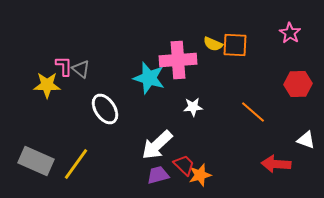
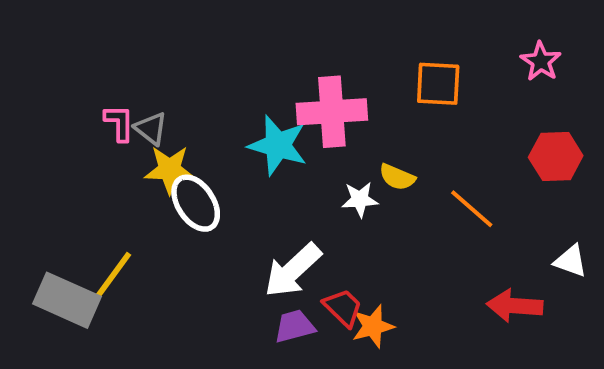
yellow semicircle: (213, 44) -> (397, 177), moved
yellow star: (47, 85) -> (170, 170), moved
yellow line: (76, 164) -> (110, 280), moved

